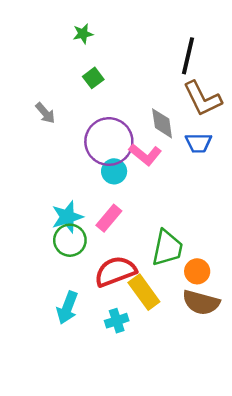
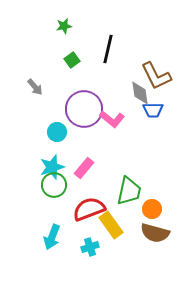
black line: (188, 56) -> (108, 49), moved
gray diamond: (162, 123) -> (140, 93), moved
cyan circle: (114, 171) -> (57, 132), moved

